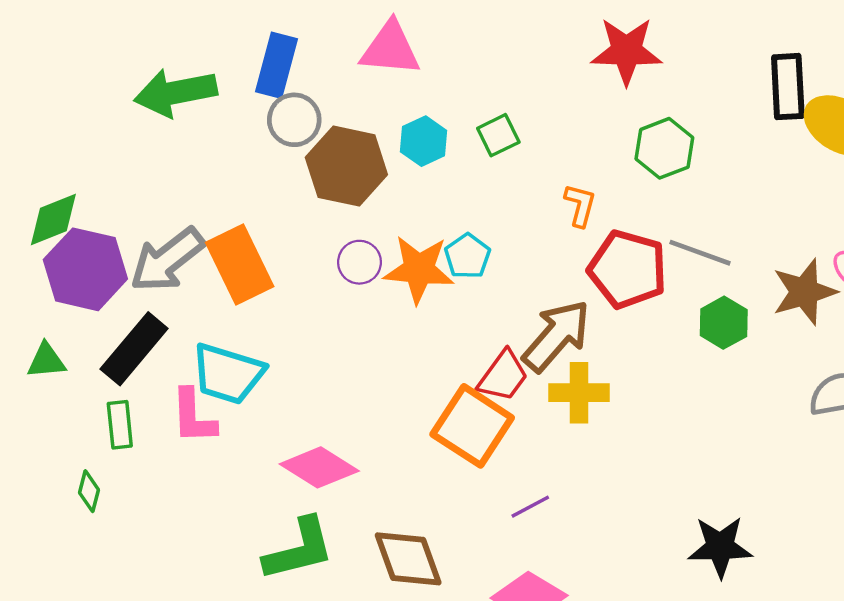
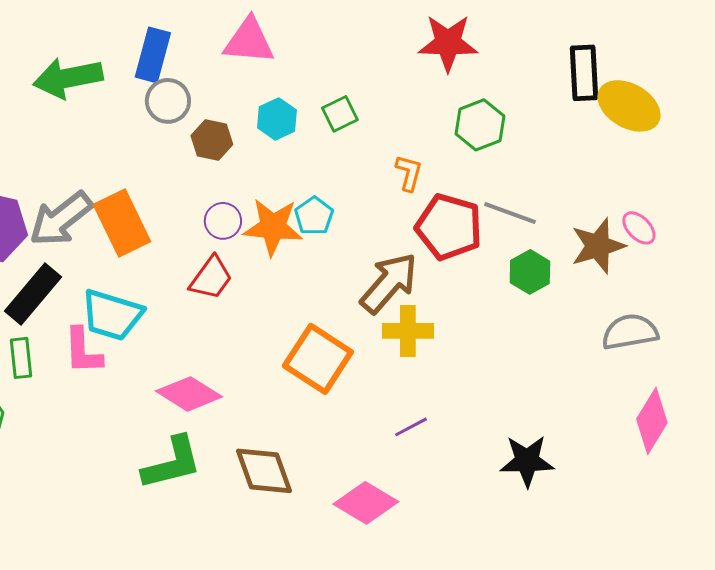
brown hexagon: (346, 166) -> (212, 140), size x0.6
red trapezoid: (503, 376) -> (211, 278), moved
purple line: (530, 507) -> (411, 427), moved

